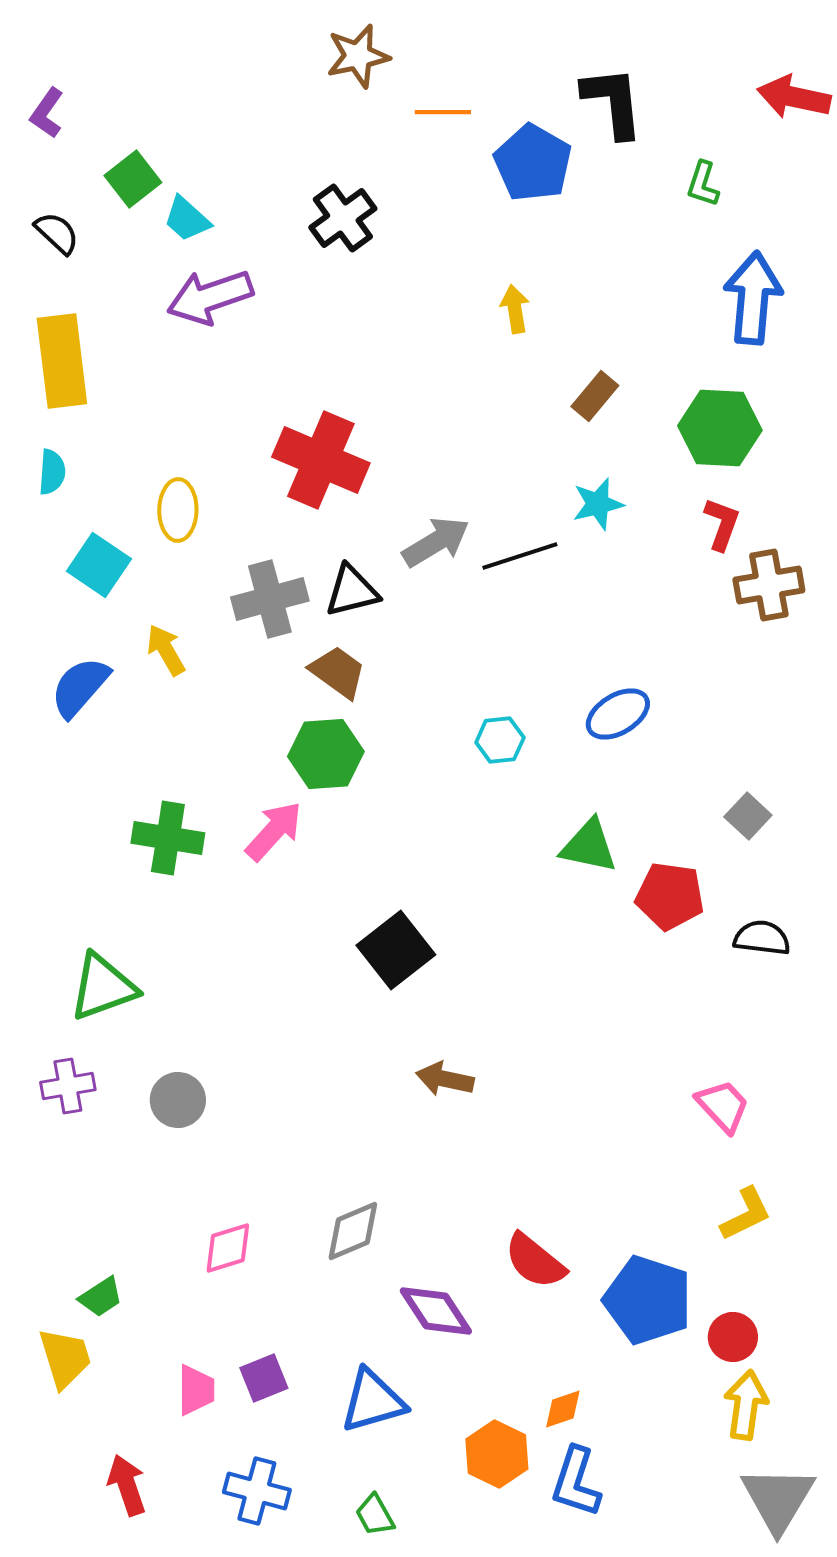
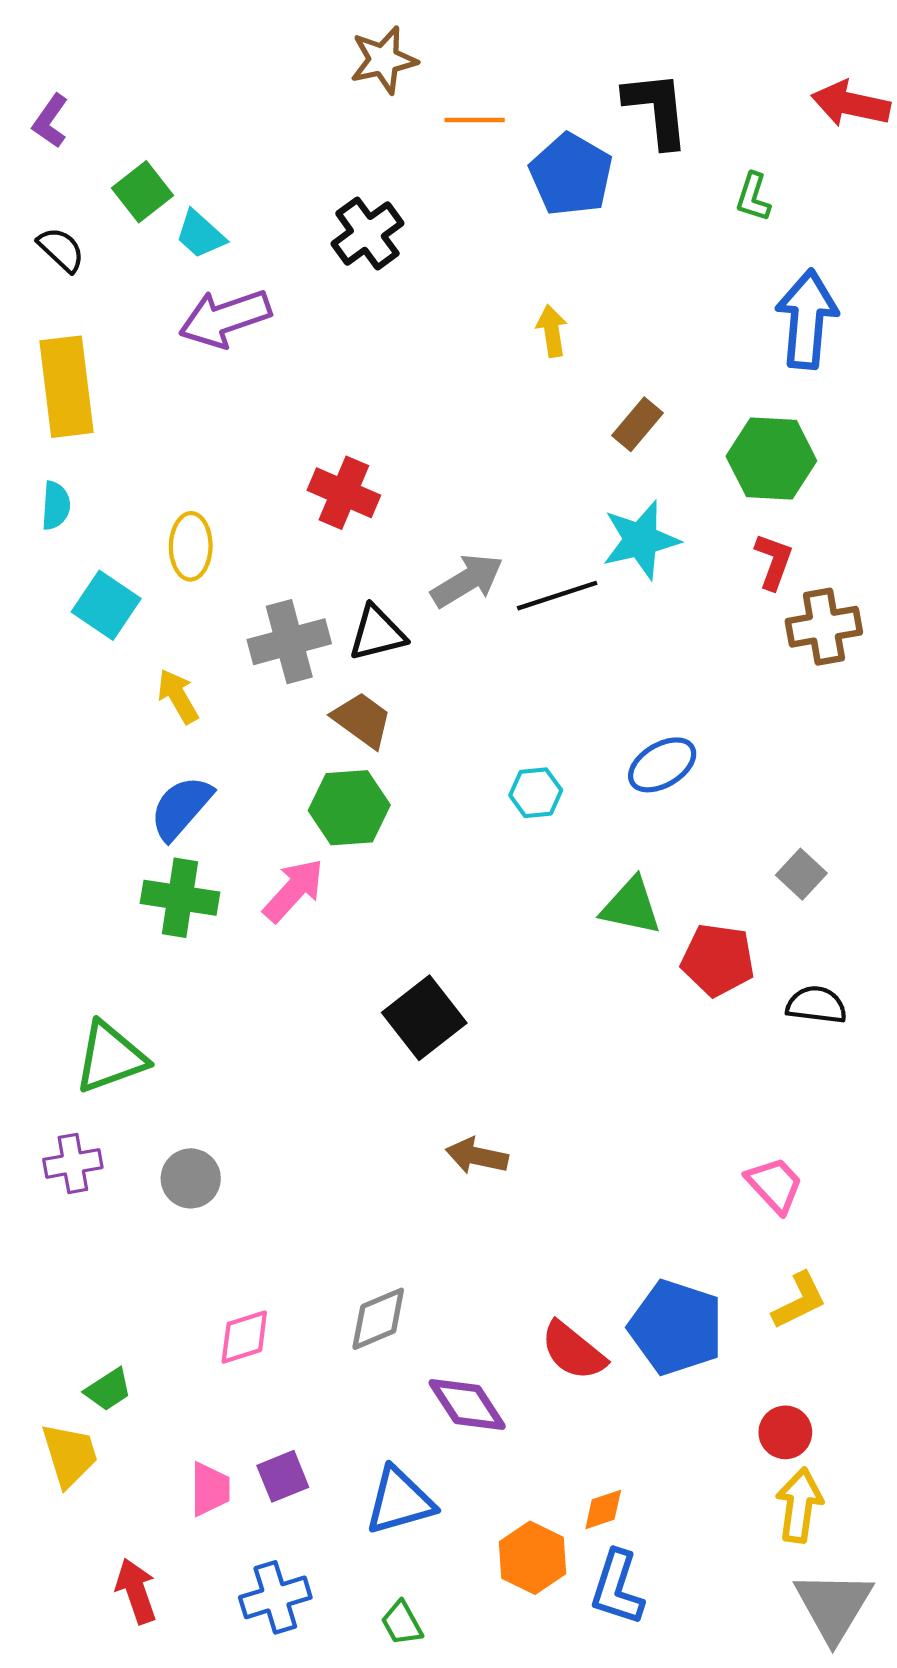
red cross: (321, 460) -> (344, 493), size x0.7
cyan star: (598, 504) -> (641, 540), size x1.4
blue semicircle: (80, 687) -> (181, 808), moved
blue pentagon: (648, 1300) -> (676, 1327), moved
blue cross: (257, 1491) -> (275, 1597), turned -32

